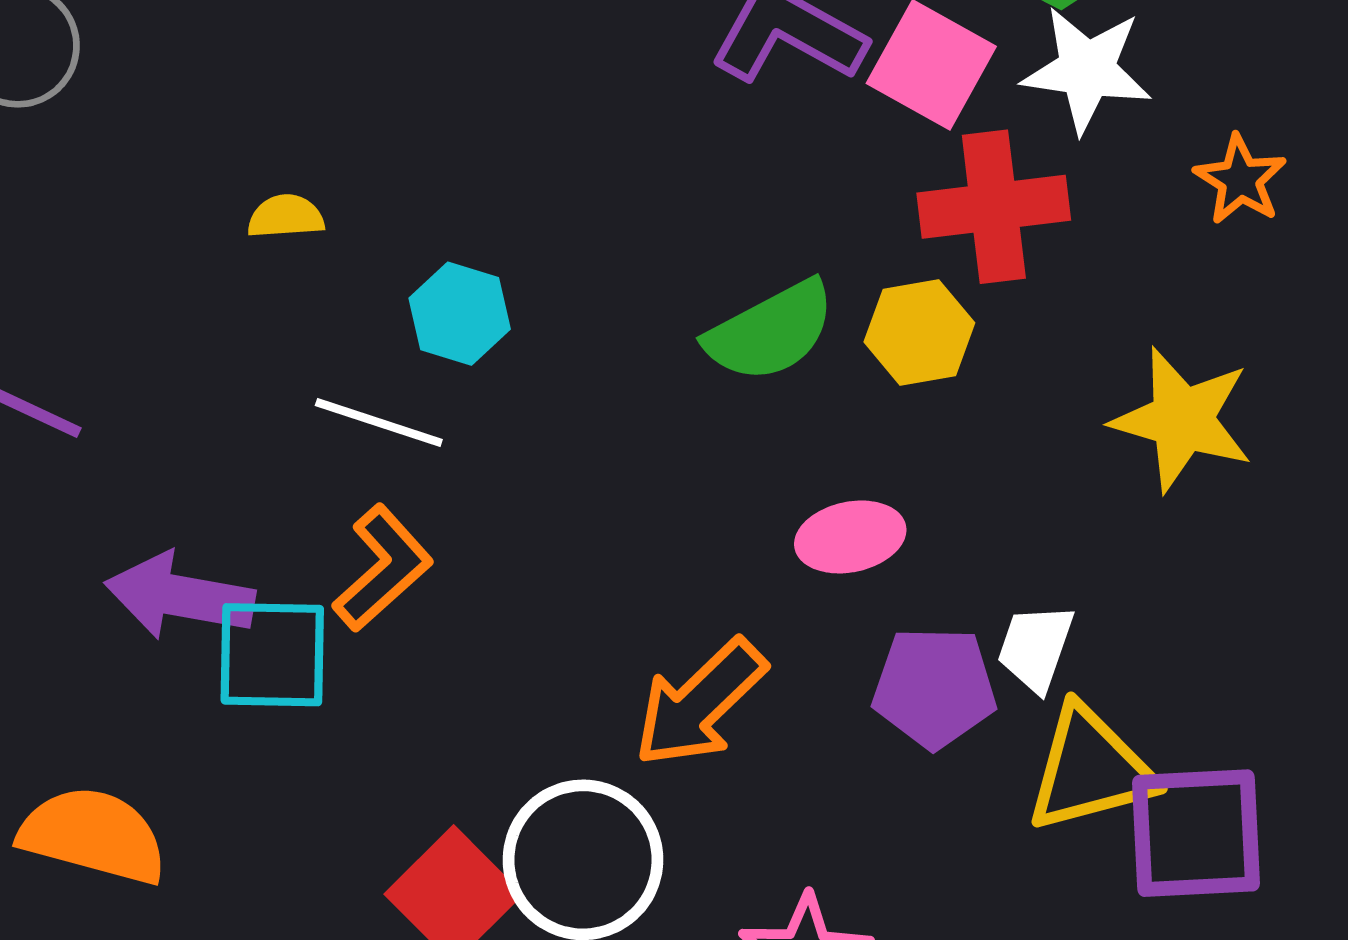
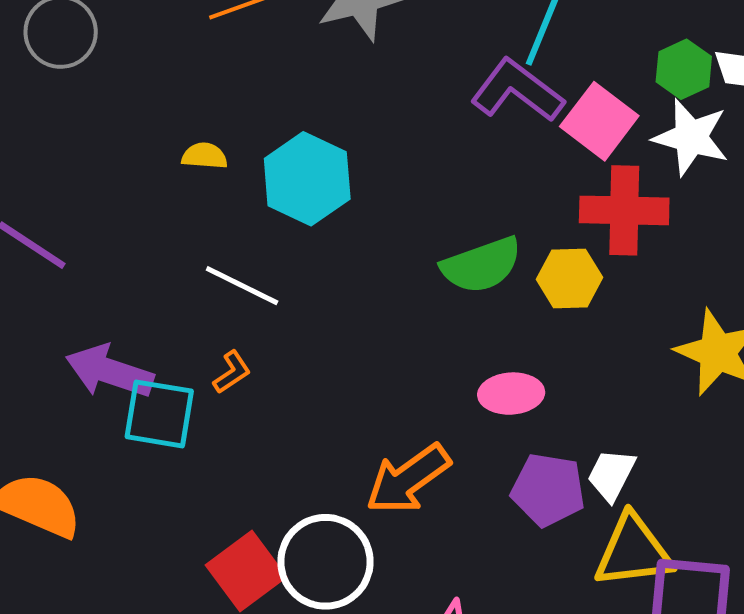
cyan hexagon: (460, 314) -> (307, 179), moved, size x1.5
orange L-shape: (383, 568) -> (232, 372), size x0.6

